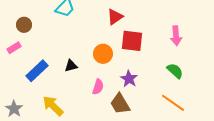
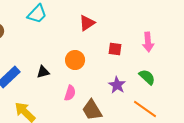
red square: (132, 41) -> (115, 49), moved, size x0.6
purple star: (129, 79) -> (117, 85), moved

